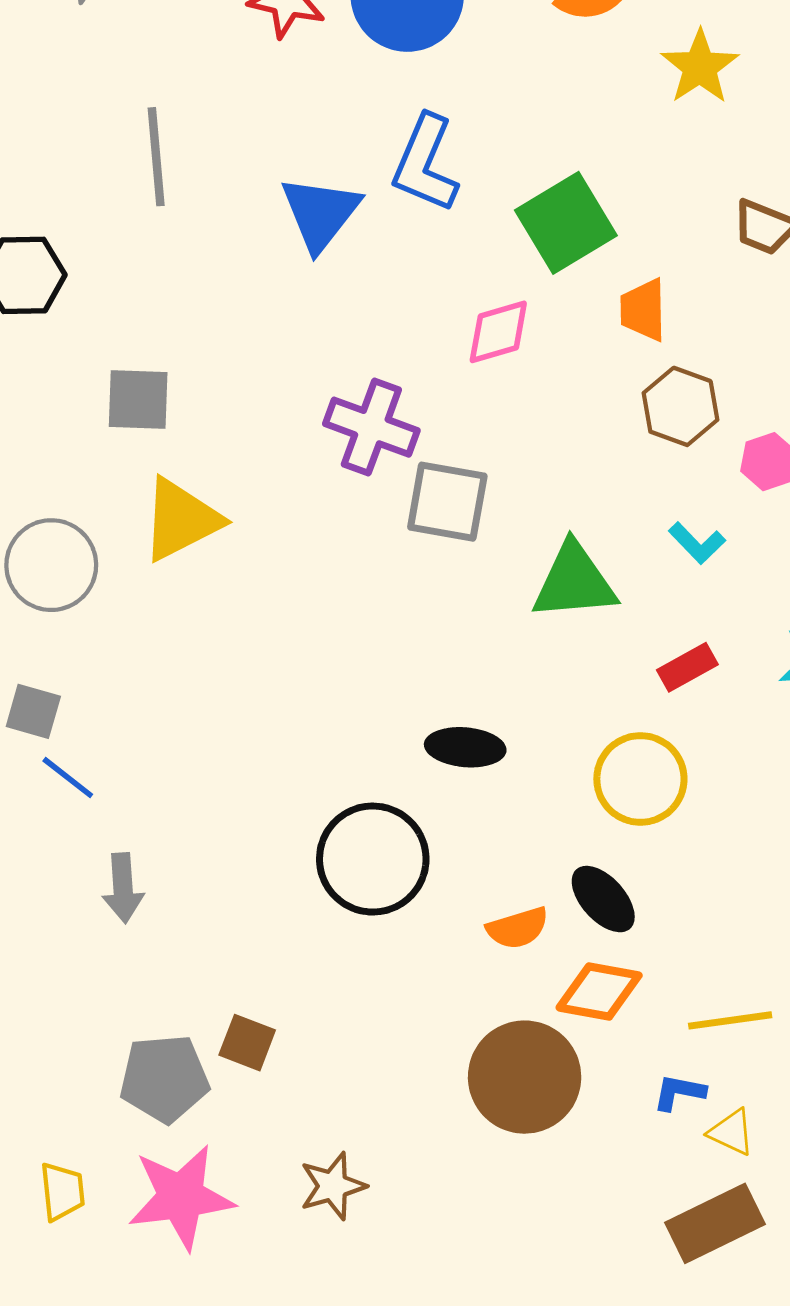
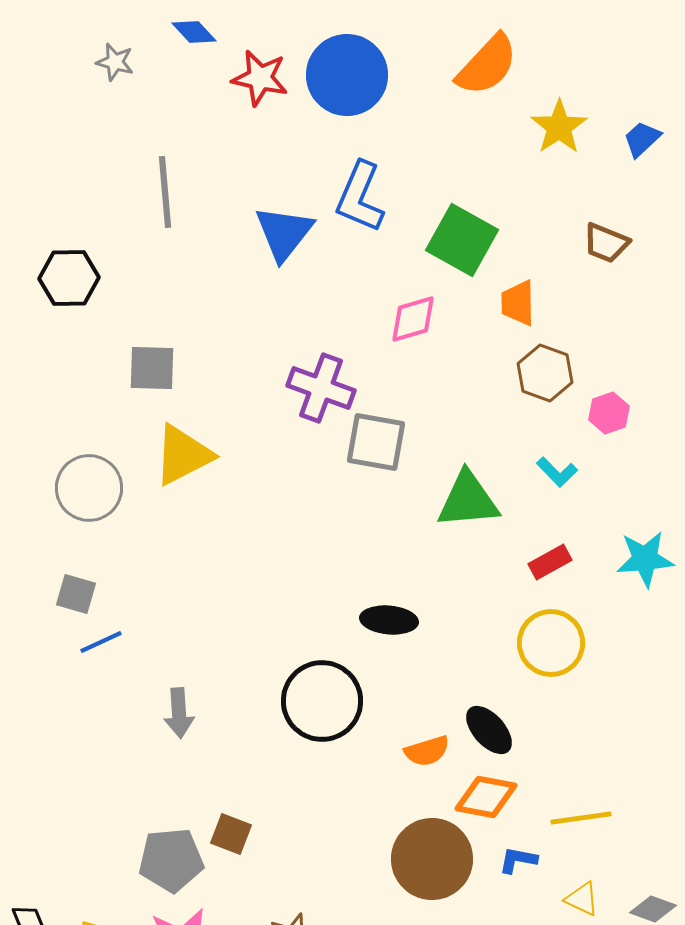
green square: (566, 223) -> (462, 240), turned -30
blue line: (68, 778) -> (101, 642), turned -63
yellow circle: (640, 779) -> (551, 643), moved
gray arrow: (123, 888) -> (179, 713), moved
blue L-shape: (679, 1092) -> (518, 860), moved

